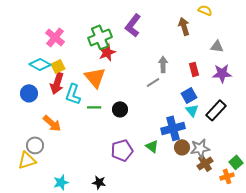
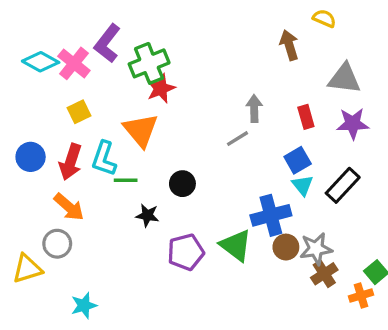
purple L-shape: (133, 25) -> (107, 43), moved
gray triangle: (217, 46) -> (344, 78), size x1.5
cyan diamond: (40, 64) -> (41, 62), moved
red arrow: (57, 83) -> (71, 162), moved
green line: (94, 107) -> (126, 180), moved
gray circle: (35, 145) -> (57, 244), moved
green triangle: (152, 146) -> (236, 245), size x1.5
black star: (99, 182) -> (147, 215), moved

